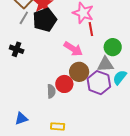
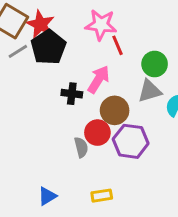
gray line: (24, 18) -> (18, 51), turned 40
black cross: (17, 49) -> (72, 94), moved
pink arrow: (73, 49) -> (99, 79), turned -78
purple hexagon: (99, 83) -> (131, 141), moved

